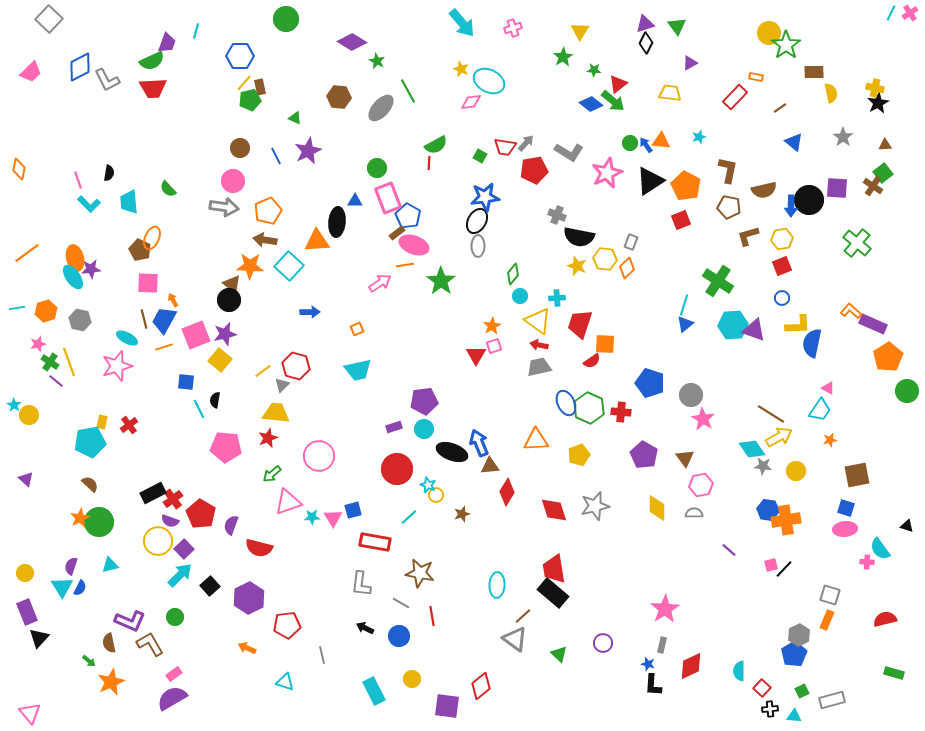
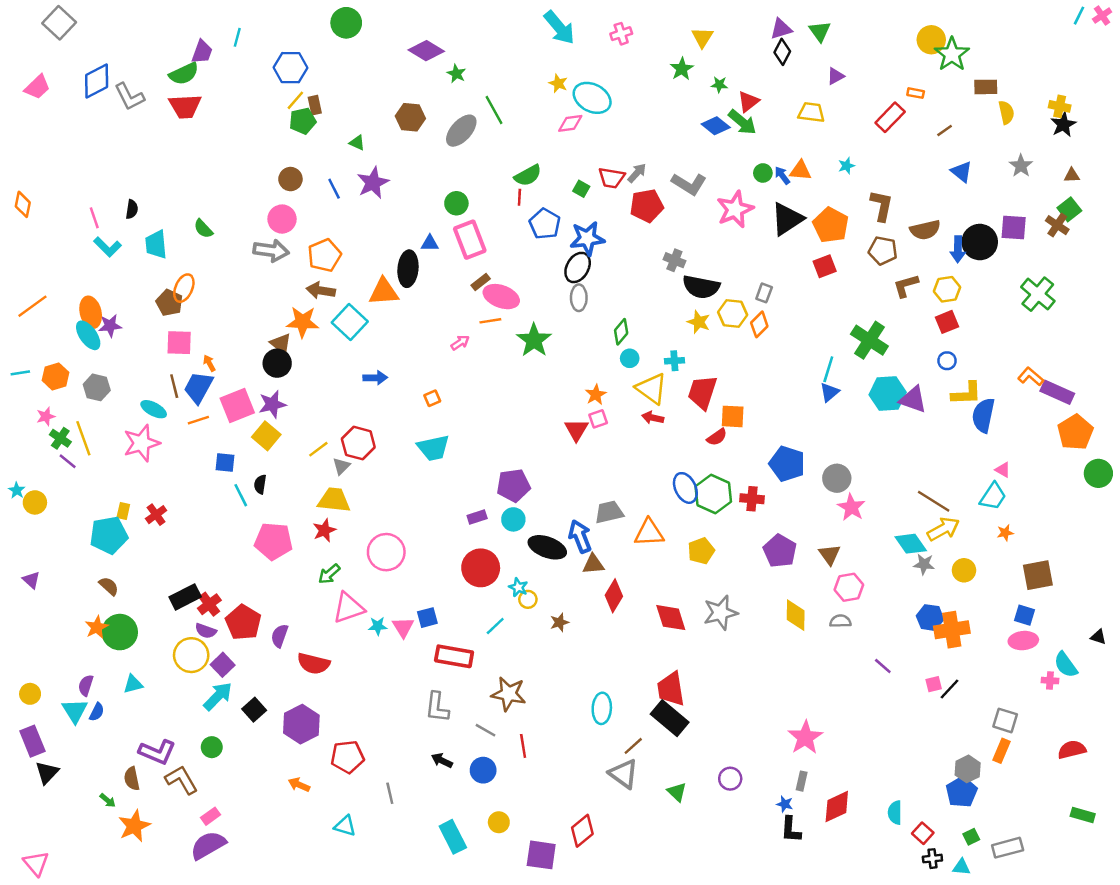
blue pentagon: (408, 216) -> (545, 224), moved
pink arrow: (380, 283) -> (460, 343), size x0.7
gray trapezoid: (539, 367) -> (609, 512), moved

